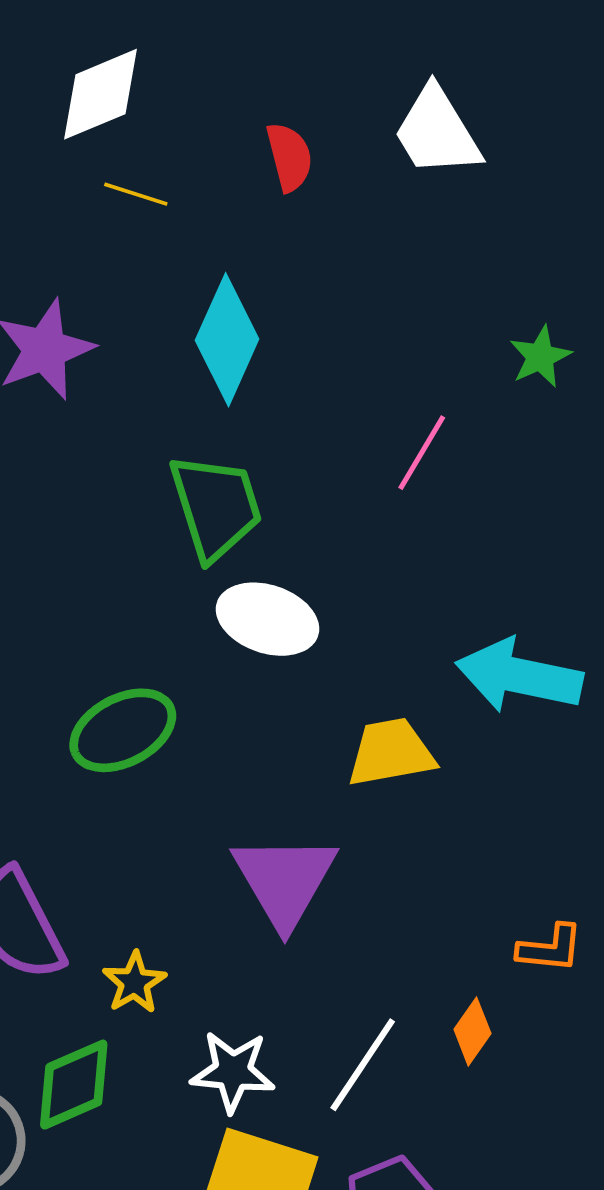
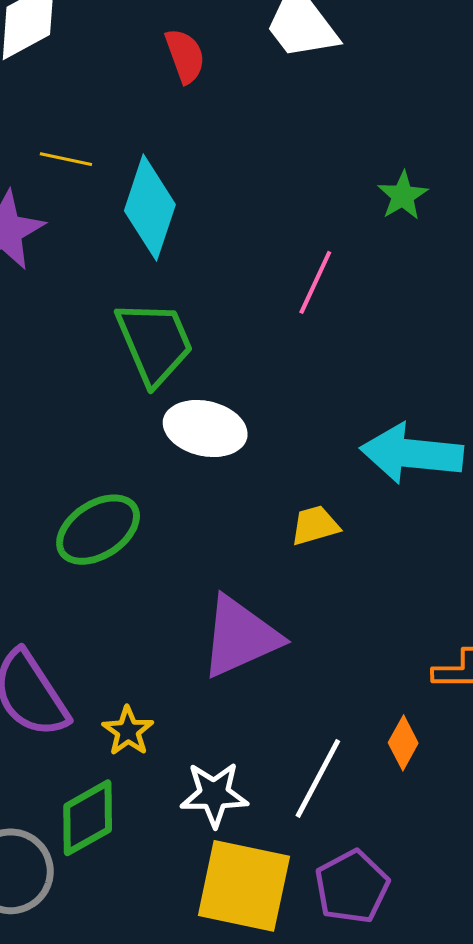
yellow line: (136, 194) -> (66, 159), moved
yellow trapezoid: (391, 752) -> (315, 525), size x0.7
purple triangle: (285, 880) -> (240, 637), turned 42

